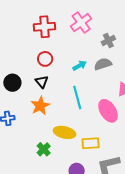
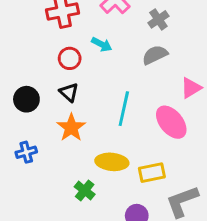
cyan arrow: (80, 66) -> (102, 44), moved, turned 64
cyan line: (77, 98) -> (124, 109), turned 35

